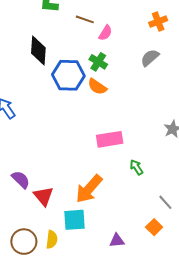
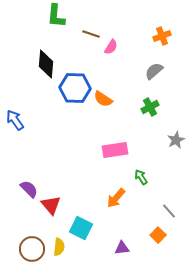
green cross: (98, 62) -> (150, 107), moved, turned 30
orange arrow: (89, 189) -> (116, 198), moved, size x0.7
cyan square: (74, 220) -> (81, 228), turned 30

